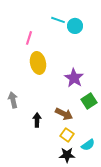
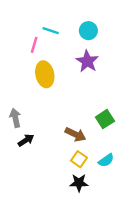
cyan line: (58, 20) -> (51, 31), moved
purple star: (74, 78) -> (87, 61), moved
black arrow: (37, 120) -> (26, 140), moved, turned 56
cyan semicircle: (88, 145) -> (106, 160), moved

